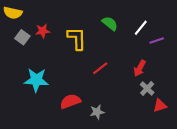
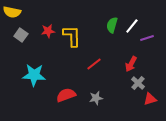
green semicircle: (110, 23) -> (112, 25), moved, turned -112
red star: (43, 31) -> (48, 31), moved
gray star: (97, 112) -> (96, 98), moved

